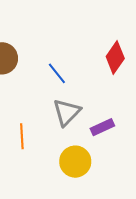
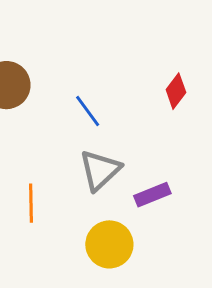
red diamond: (115, 57) -> (176, 91), size x0.7

